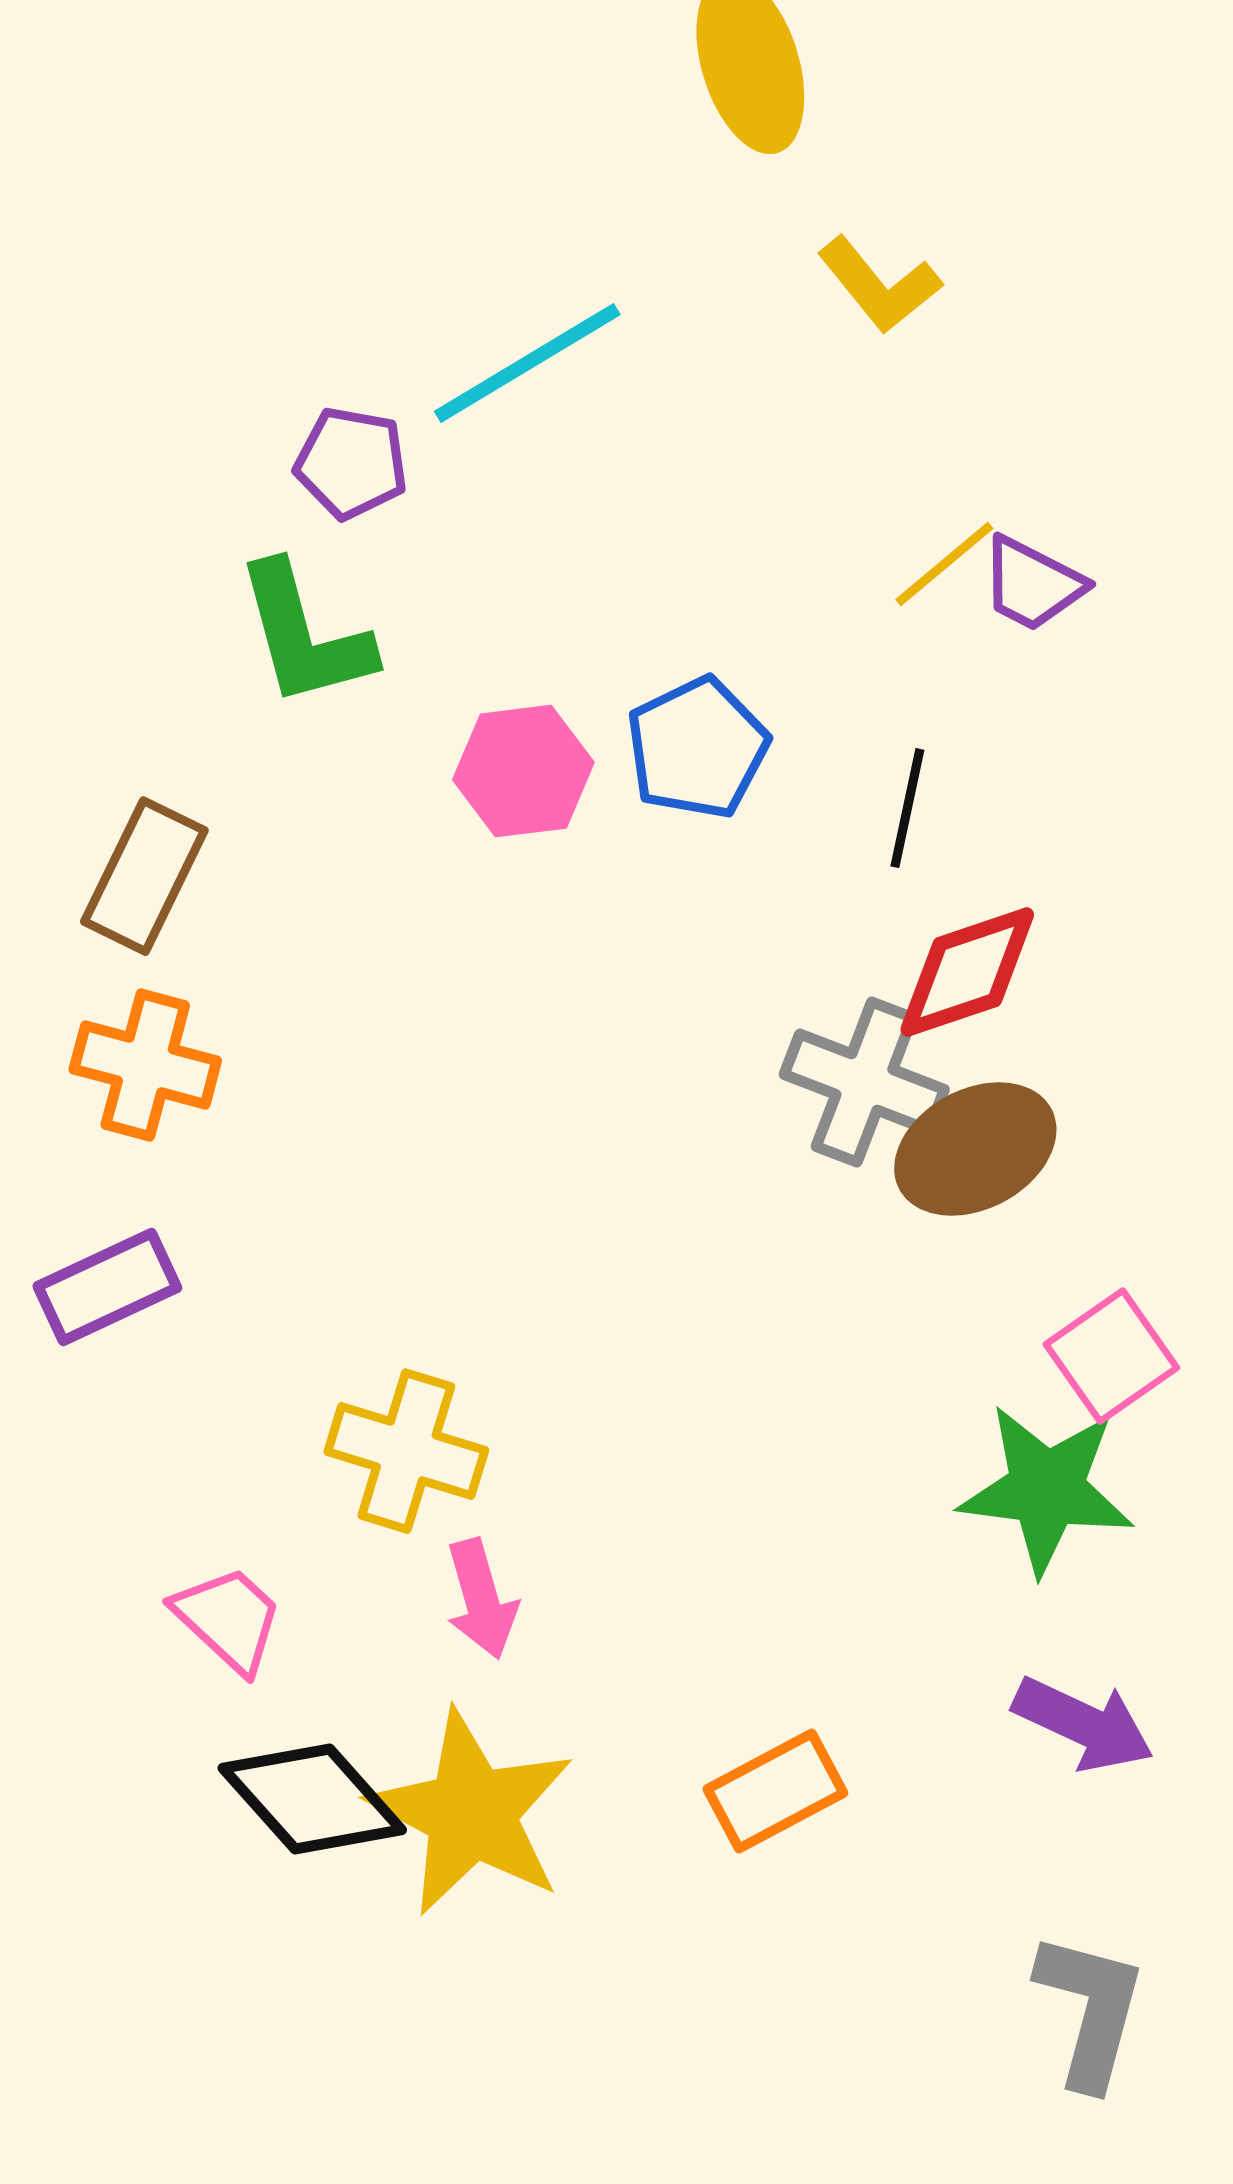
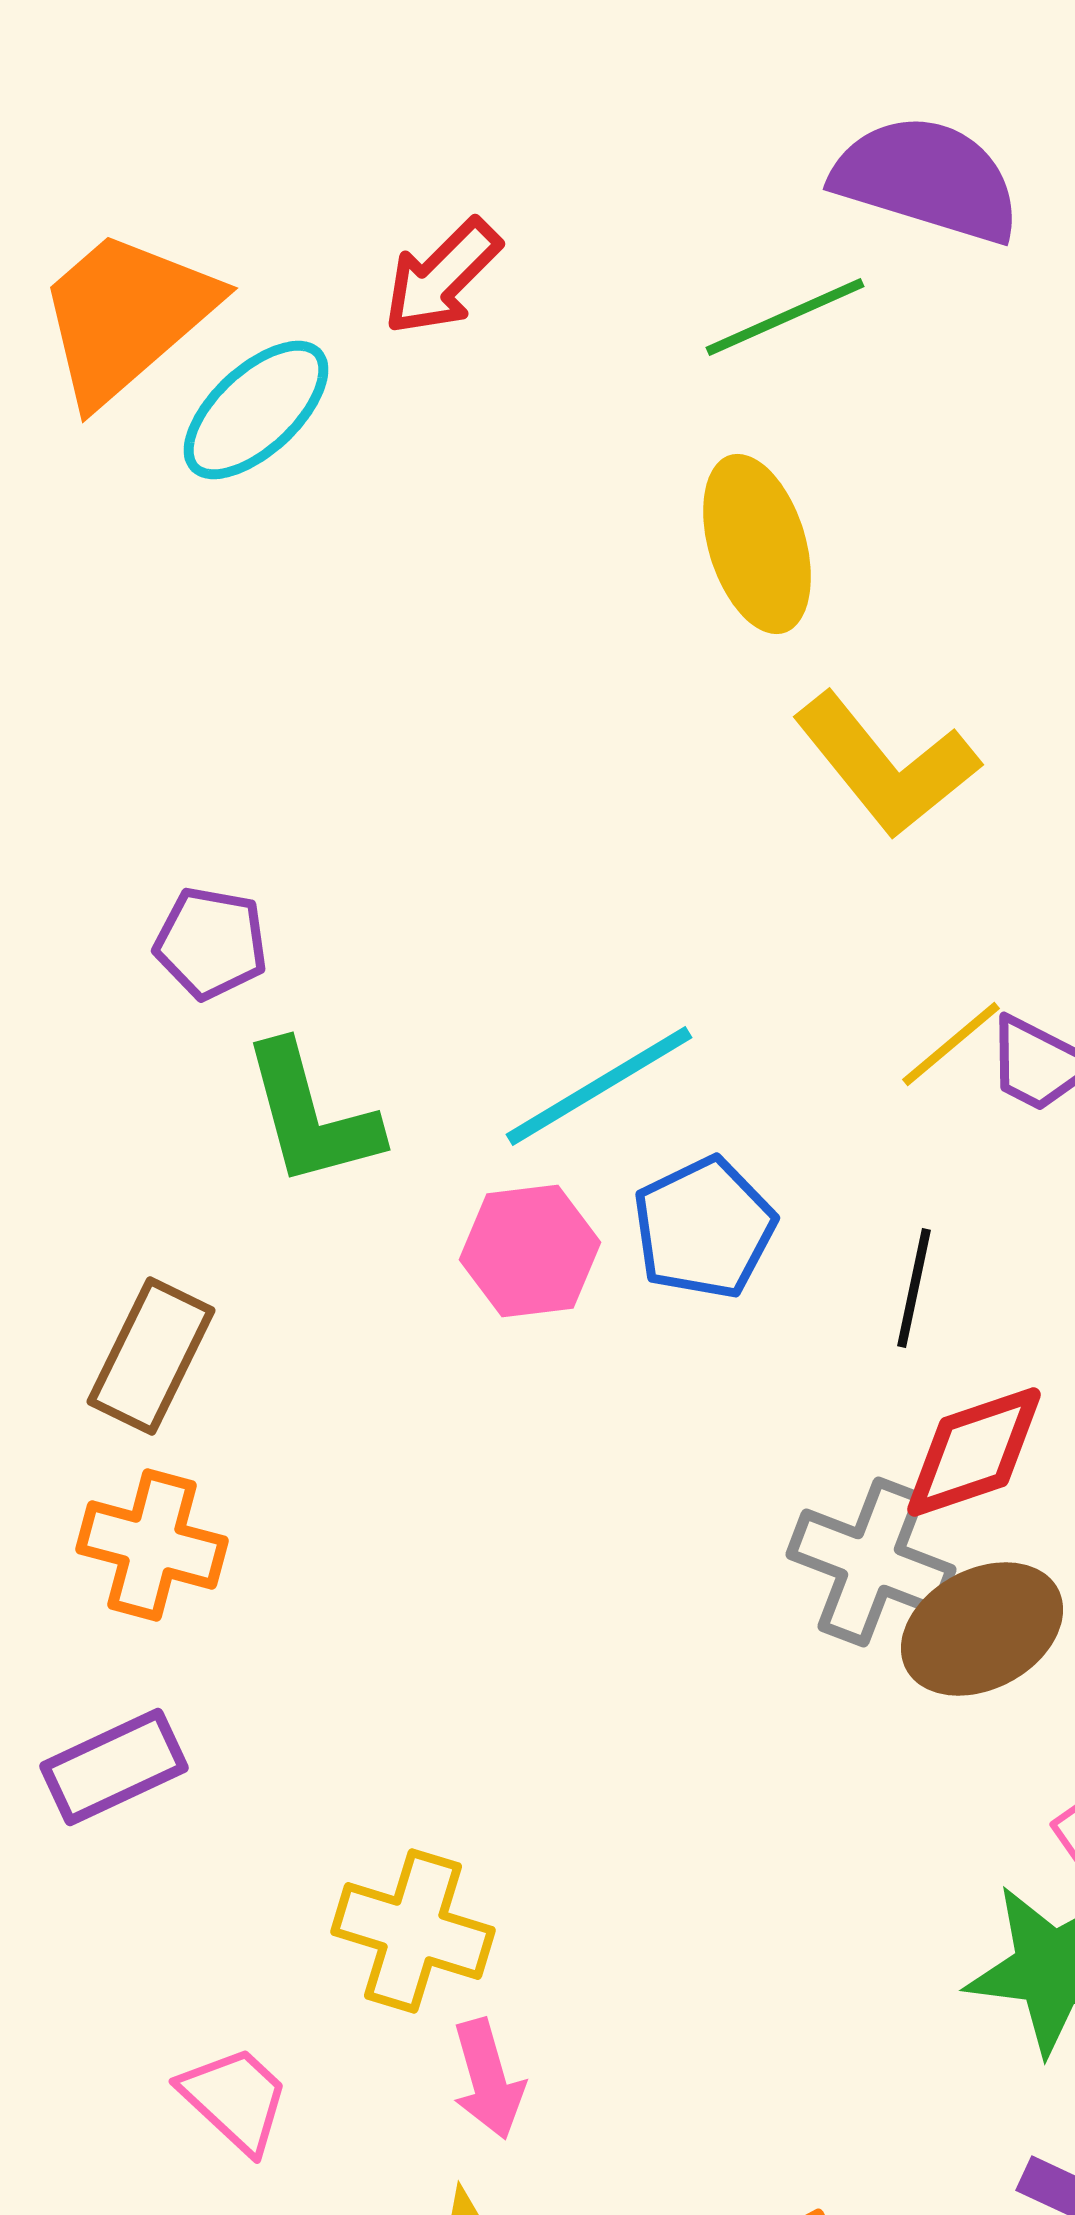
yellow L-shape: (879, 285) -> (886, 765), size x1.5
cyan line: (527, 363) -> (599, 1086), moved
purple pentagon: (351, 463) -> (211, 943), moved

